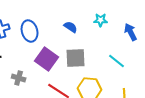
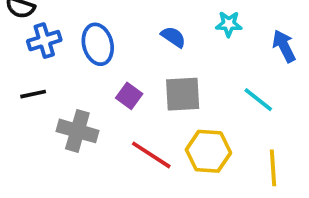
purple square: (47, 59) -> (129, 96), size x0.6
gray cross: (19, 78) -> (77, 131), size x1.5

